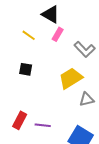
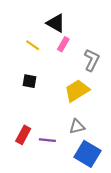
gray L-shape: (85, 49) -> (92, 60), turned -110
gray triangle: (87, 99) -> (77, 126), moved

